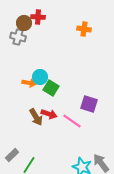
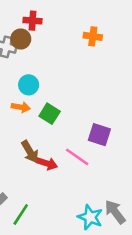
brown circle: (24, 23) -> (21, 39), moved
cyan circle: (40, 77) -> (29, 85), moved
red arrow: (49, 114) -> (47, 163), moved

